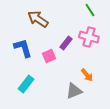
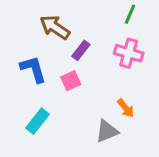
green line: (90, 10) -> (130, 14), turned 56
purple rectangle: (66, 43) -> (81, 50), moved

